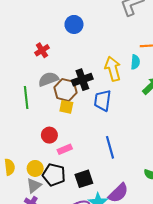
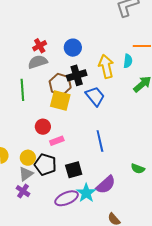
blue circle: (74, 24) -> (73, 48), moved
gray semicircle: (48, 79) -> (38, 62), moved
blue trapezoid: (103, 101) -> (95, 96), turned 130
yellow square: (66, 107) -> (60, 100), size x1.5

